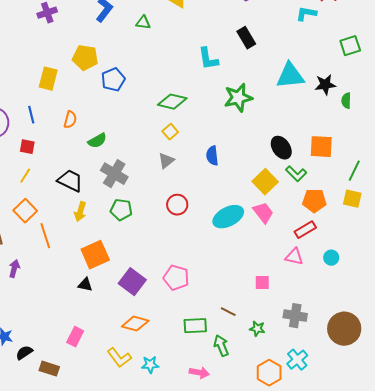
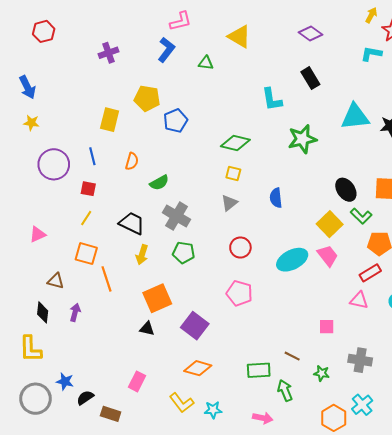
yellow square: (170, 132) -> (233, 173), turned -35
orange square: (25, 211) -> (86, 254), turned -30
pink pentagon: (176, 278) -> (239, 293), moved

